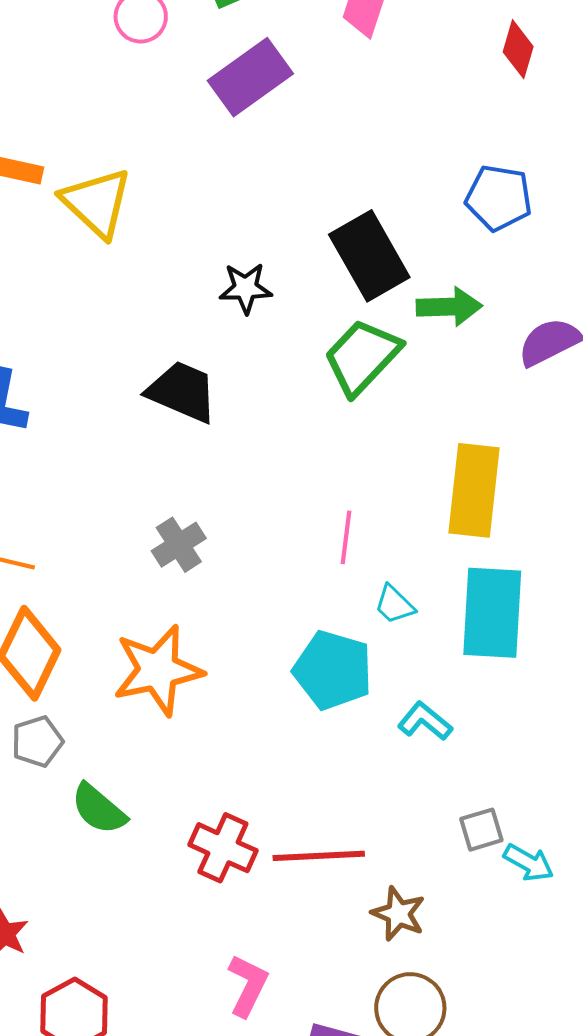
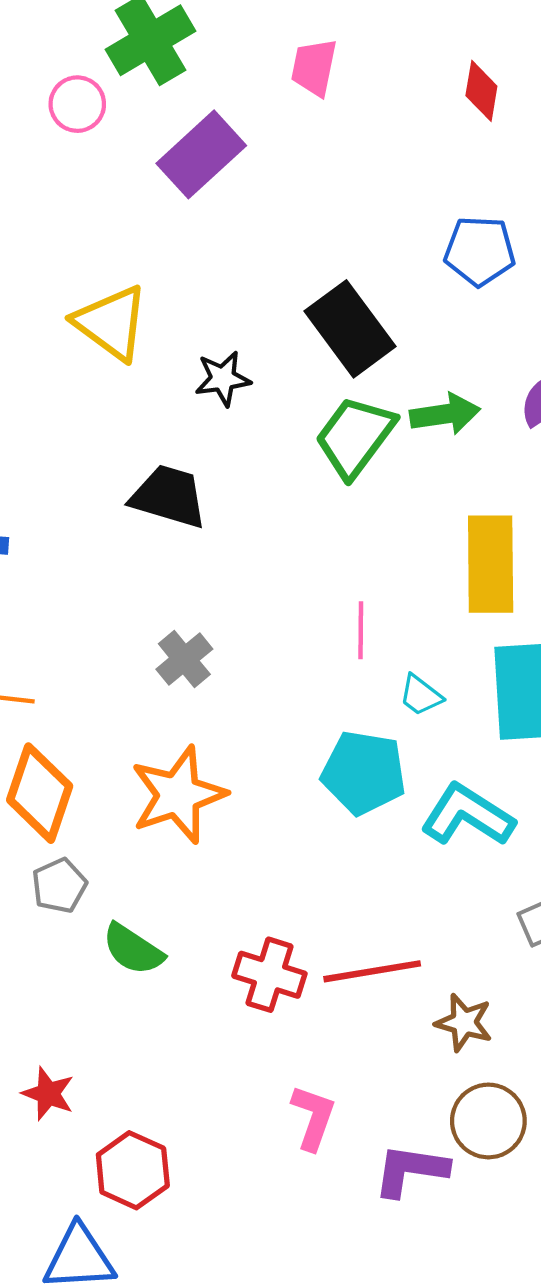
yellow triangle: (96, 203) -> (111, 323), moved
green arrow: (449, 307) -> (445, 414), moved
cyan L-shape: (425, 721) -> (468, 815), size x1.6

